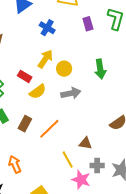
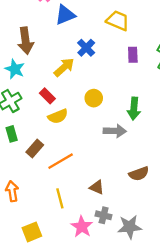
yellow arrow: (45, 59) -> (64, 67), moved
gray arrow: (71, 93) -> (115, 131), moved
yellow line: (68, 160) -> (60, 198), moved

